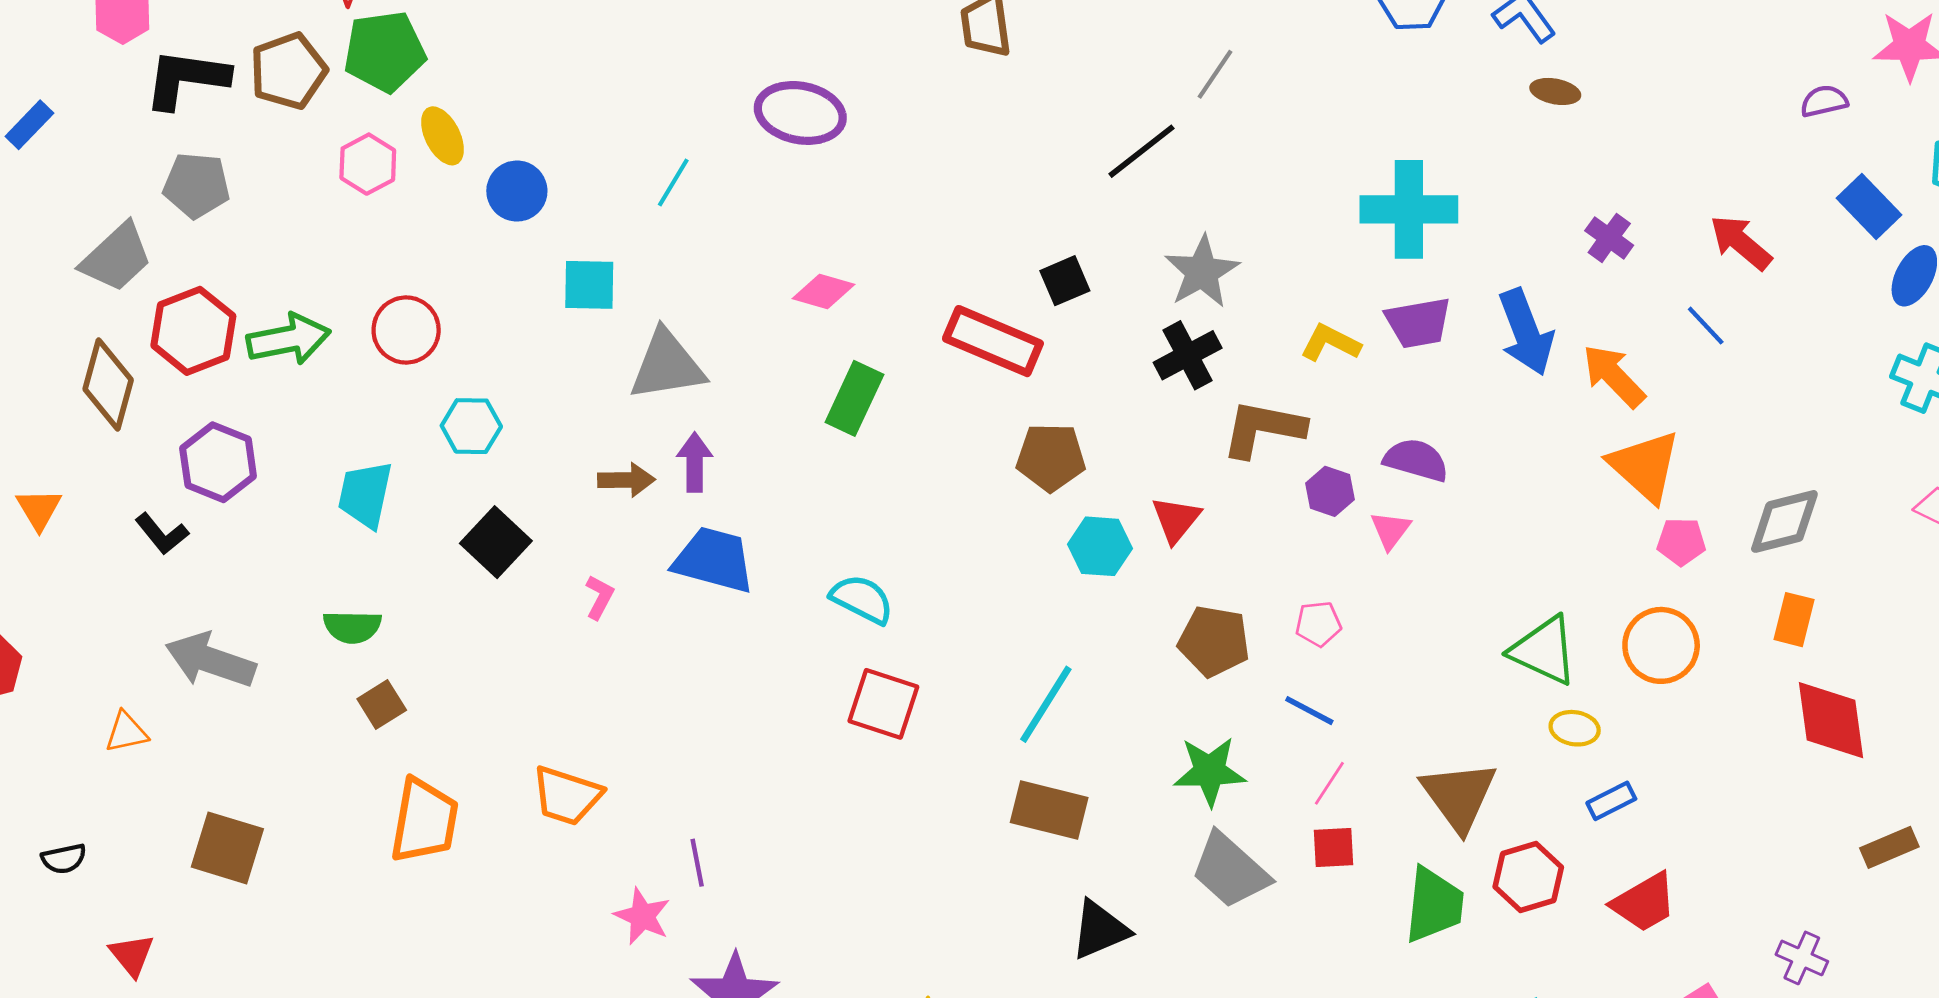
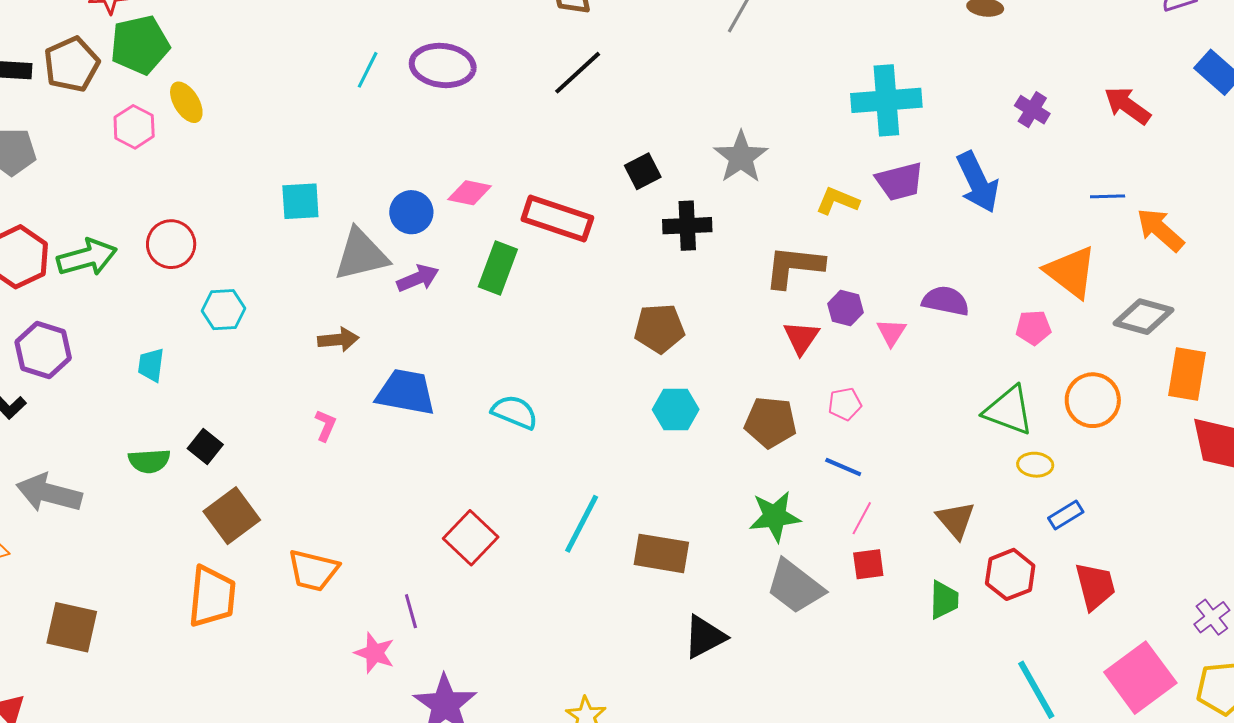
black line: (1142, 151) -> (578, 73), moved
cyan line: (673, 182) -> (368, 70), moved
blue circle: (517, 191) -> (411, 212), moved
blue line: (1706, 326) -> (1108, 196), moved, turned -44
red rectangle: (993, 341) -> (557, 218), moved
black cross: (1188, 355) -> (687, 226), moved, turned 30
orange arrow: (1614, 376) -> (1160, 230), moved
brown pentagon: (1051, 457) -> (659, 328), moved
purple semicircle: (1416, 460) -> (946, 301), moved
purple arrow: (695, 462) -> (418, 278), moved, turned 72
cyan trapezoid: (365, 495) -> (151, 365), size x0.7
red triangle: (1176, 520) -> (801, 338), moved
gray diamond: (1784, 521) -> (1143, 317), moved, turned 34
black square: (496, 542) -> (205, 446), moved, size x0.7
pink pentagon: (1681, 542) -> (1033, 328), moved
cyan hexagon: (1100, 546) -> (676, 410), moved
orange rectangle: (1794, 620) -> (1187, 374), size x1.4
brown square: (382, 704) -> (232, 516), moved, size x1.6
red square: (883, 704) -> (471, 538), moved, turned 30
cyan line: (1046, 704) -> (582, 524), moved
brown triangle: (1459, 796) -> (956, 520), size x0.7
red trapezoid: (1644, 902) -> (1095, 586), turned -70
green trapezoid: (1434, 905) -> (944, 600), size x0.7
purple cross: (1802, 958) -> (1212, 617), turned 33

